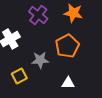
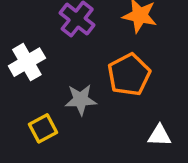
white triangle: (68, 83) -> (159, 136), moved

